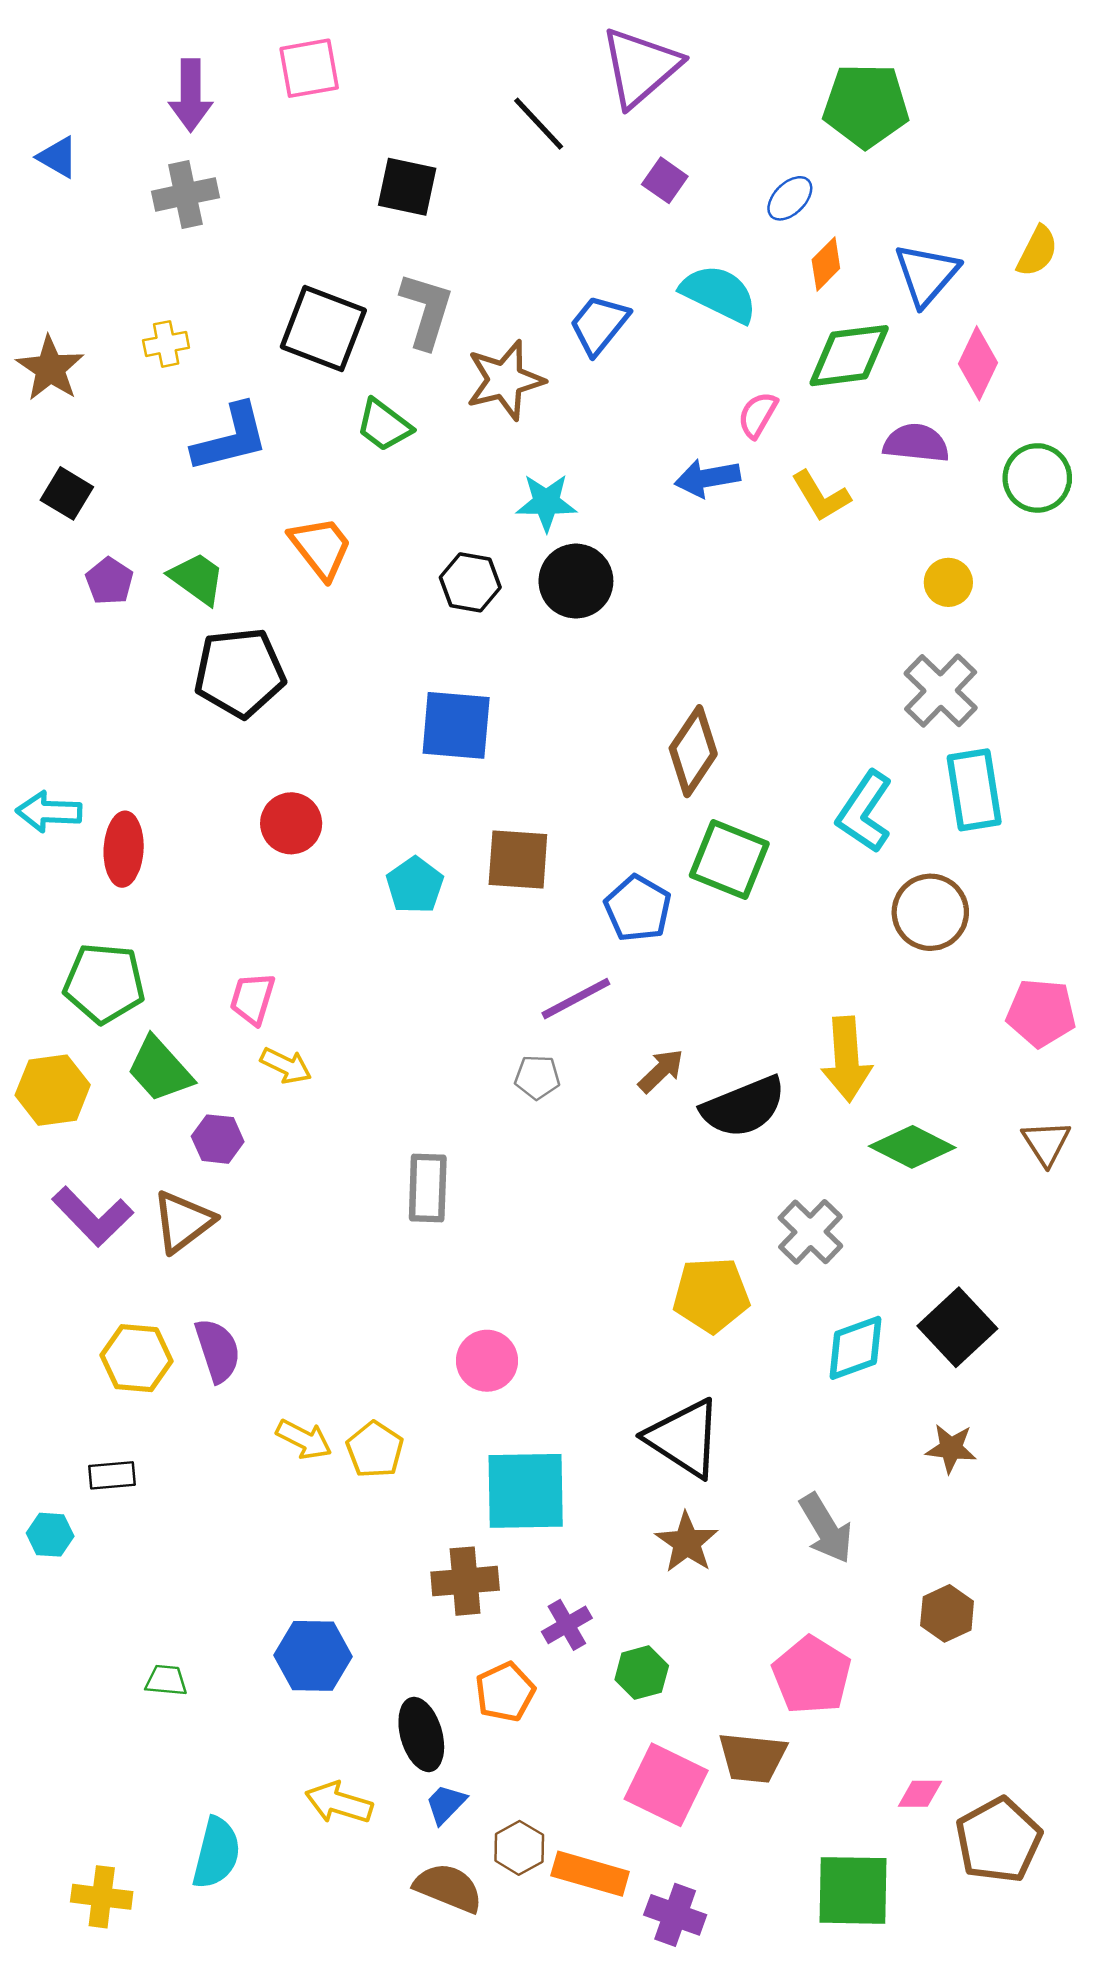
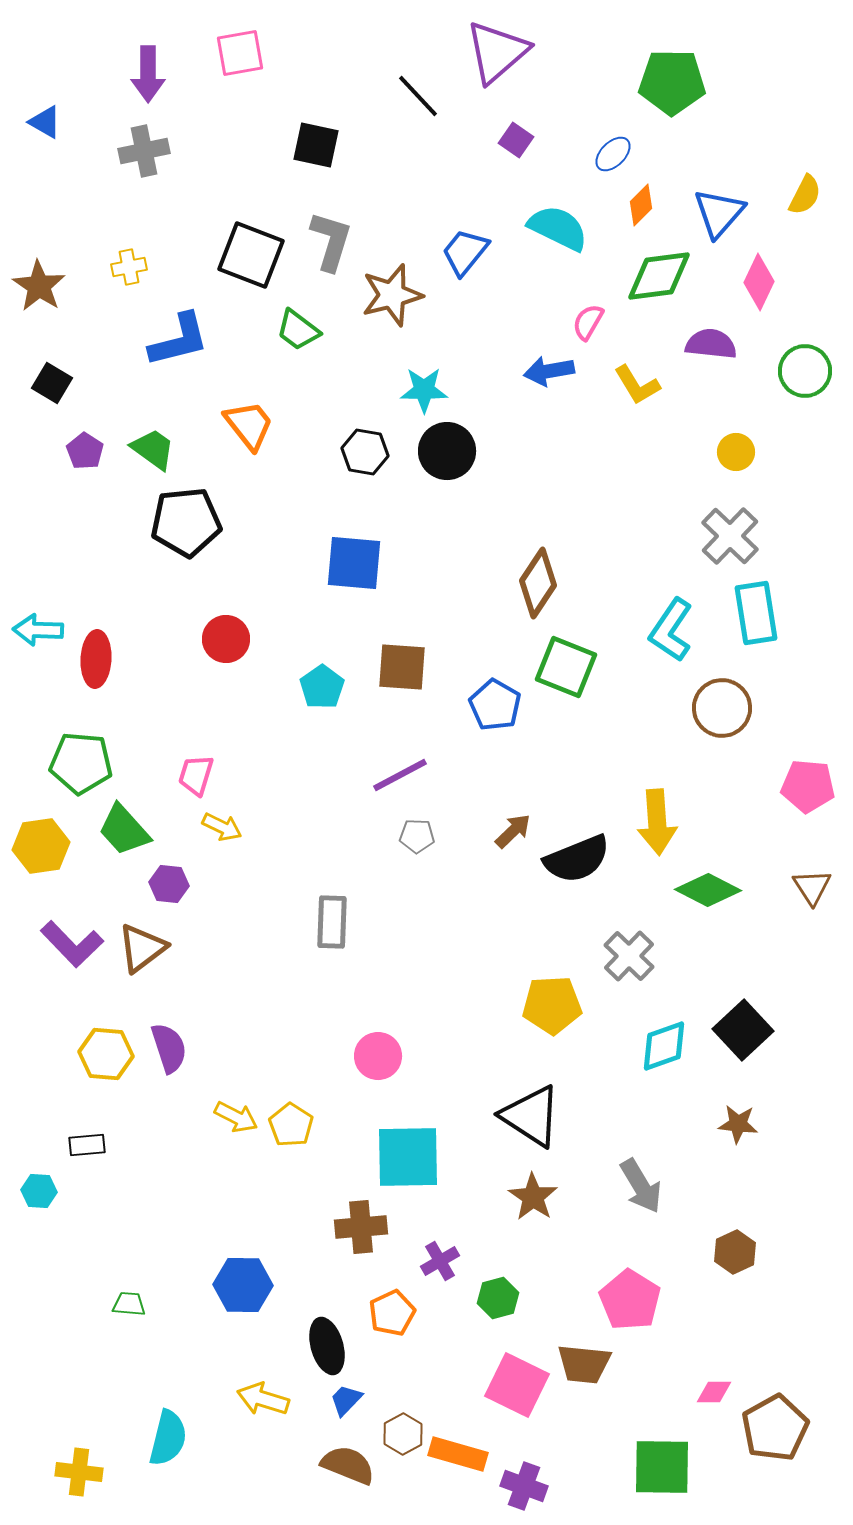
purple line: (576, 999) -> (400, 775), moved

